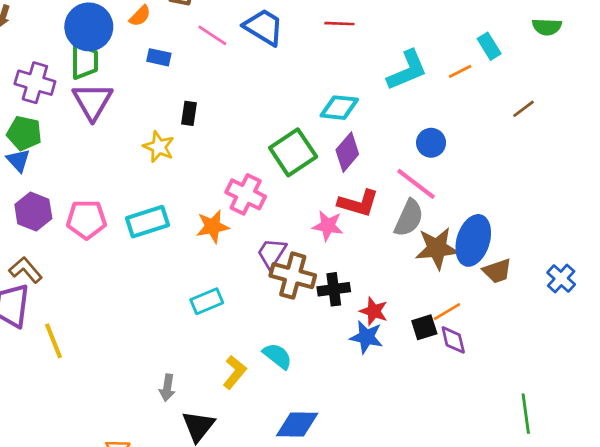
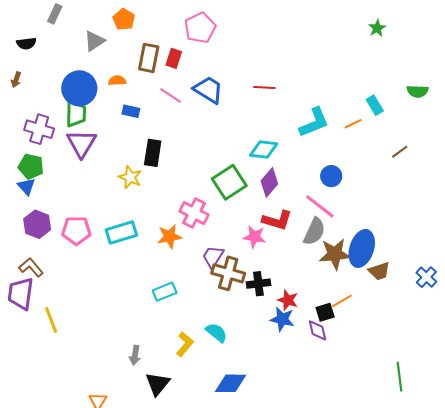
orange semicircle: (140, 16) -> (117, 81), turned -138
black rectangle: (189, 113) -> (153, 153), size x1.5
purple diamond: (453, 340) -> (317, 330), moved

